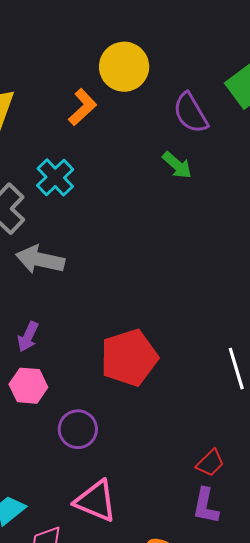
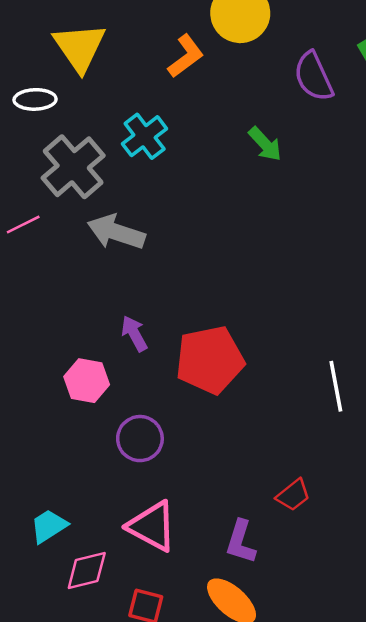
green arrow: (177, 165) -> (265, 144), moved
purple arrow: (28, 337) -> (134, 334), moved, turned 120
purple L-shape: (206, 506) -> (241, 542), moved

